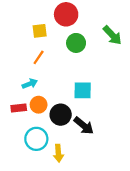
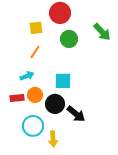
cyan square: (83, 90) -> (63, 81), moved

